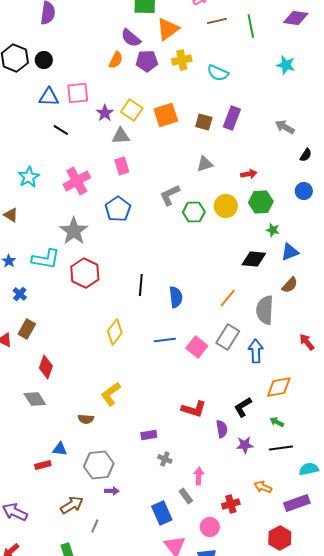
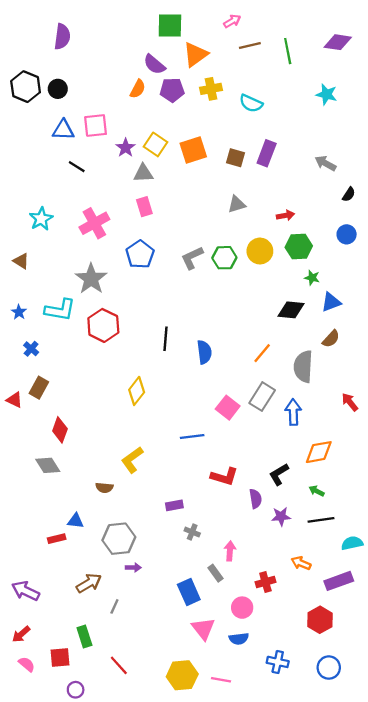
gray L-shape: (170, 195) -> (192, 258), moved
blue line: (165, 340) -> (192, 437), moved

